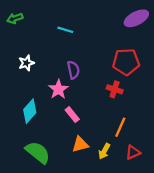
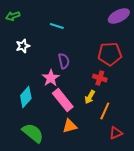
white star: (26, 63) -> (23, 46), moved
pink rectangle: (72, 115) -> (63, 100), size x1.6
yellow arrow: (104, 151) -> (90, 97), moved

